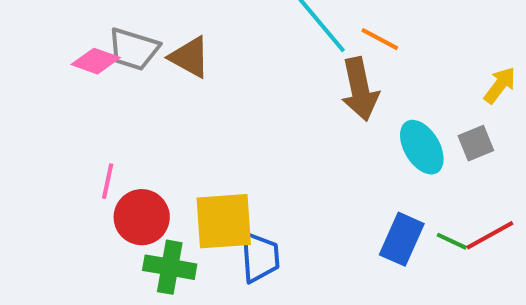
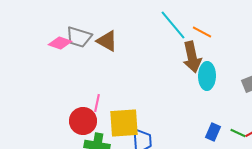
cyan ellipse: (422, 147) -> (207, 76), moved, turned 32
pink line: (108, 181) -> (97, 103), moved
blue rectangle: (402, 239) -> (213, 132), size x0.7

